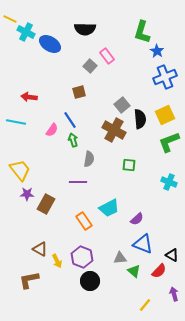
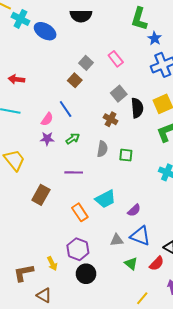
pink rectangle: (107, 56) -> (116, 59), moved
gray square: (90, 66) -> (86, 63), moved
brown square: (79, 92) -> (75, 80), turned -32
red arrow: (29, 97) -> (16, 79), moved
brown cross: (114, 130) -> (111, 119), size x0.6
green arrow: (73, 140) -> (73, 139), moved, turned 72
gray semicircle: (89, 159) -> (102, 149), moved
purple star: (27, 194) -> (47, 139), moved
brown triangle: (40, 249) -> (44, 295), moved
gray triangle: (120, 258) -> (117, 240), moved
yellow arrow: (57, 261) -> (52, 264), moved

